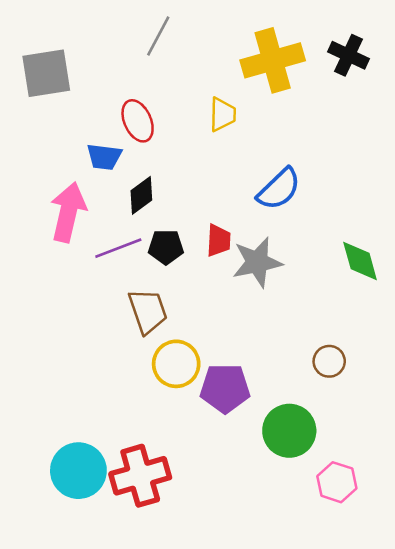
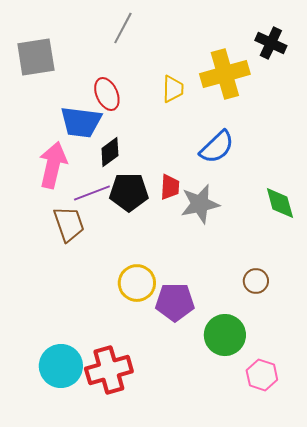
yellow cross: (273, 60) -> (225, 74), moved
blue trapezoid: (104, 157) -> (81, 122), size x1.5
black pentagon: (166, 247) -> (129, 192), size x1.4
brown trapezoid: (148, 311) -> (69, 224), moved

